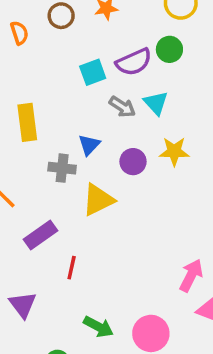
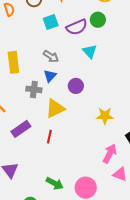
cyan square: (93, 72) -> (51, 22), moved
gray arrow: (122, 107) -> (51, 56), moved
yellow star: (174, 151) -> (105, 116), moved
red line: (72, 268) -> (49, 137), moved

